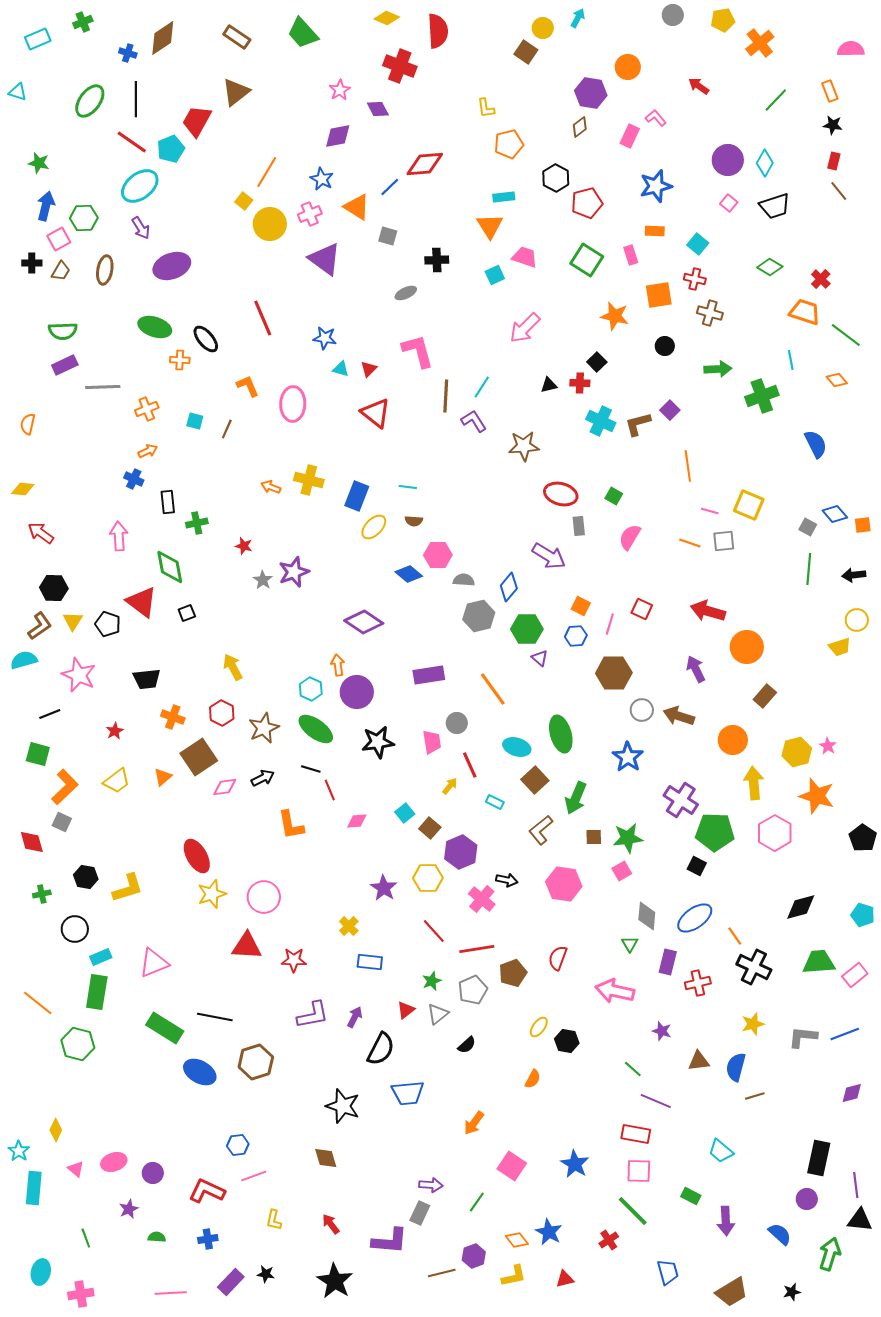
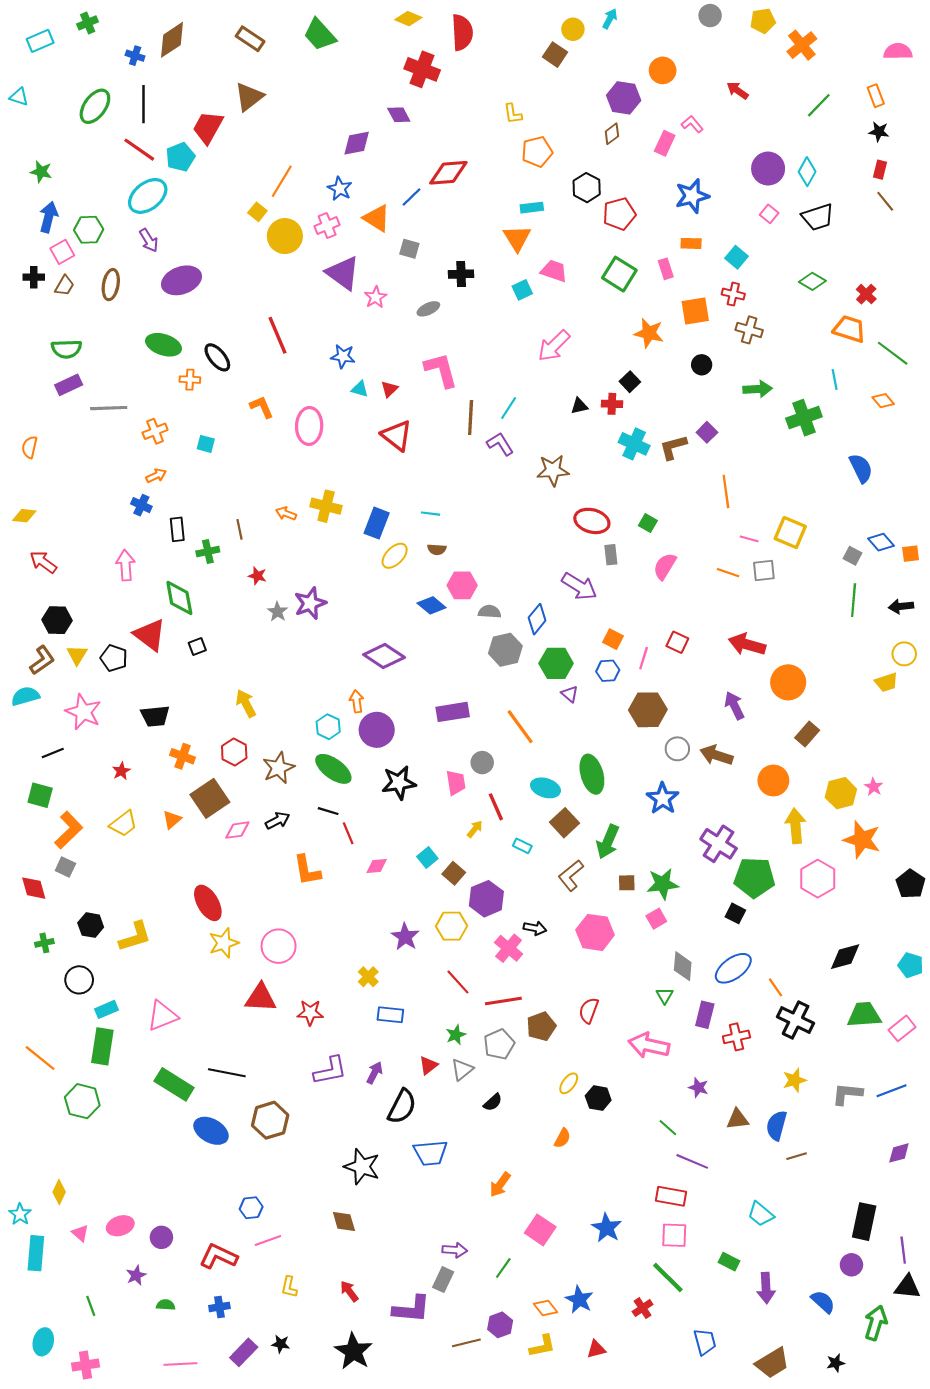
pink star: (340, 90) -> (376, 297), moved
brown line: (227, 429) -> (240, 529), moved, turned -36

